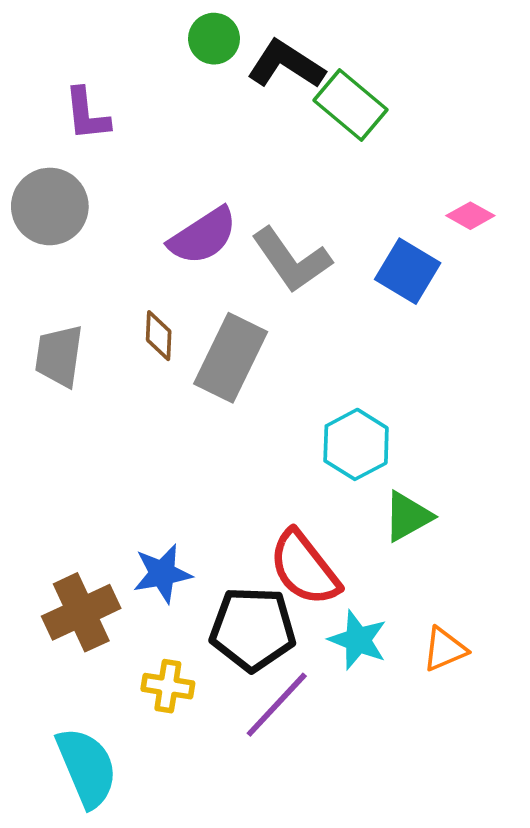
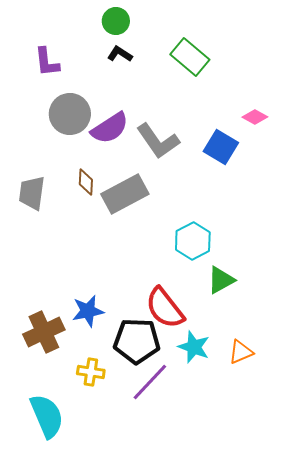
black L-shape: (286, 64) -> (120, 54), moved, size x0.6
gray circle: (50, 206) -> (70, 114), moved
gray rectangle: (231, 358) -> (125, 194), turned 36

